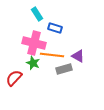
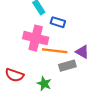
green star: (33, 63) -> (44, 84), moved
red semicircle: (14, 78) -> (14, 75), turned -114

